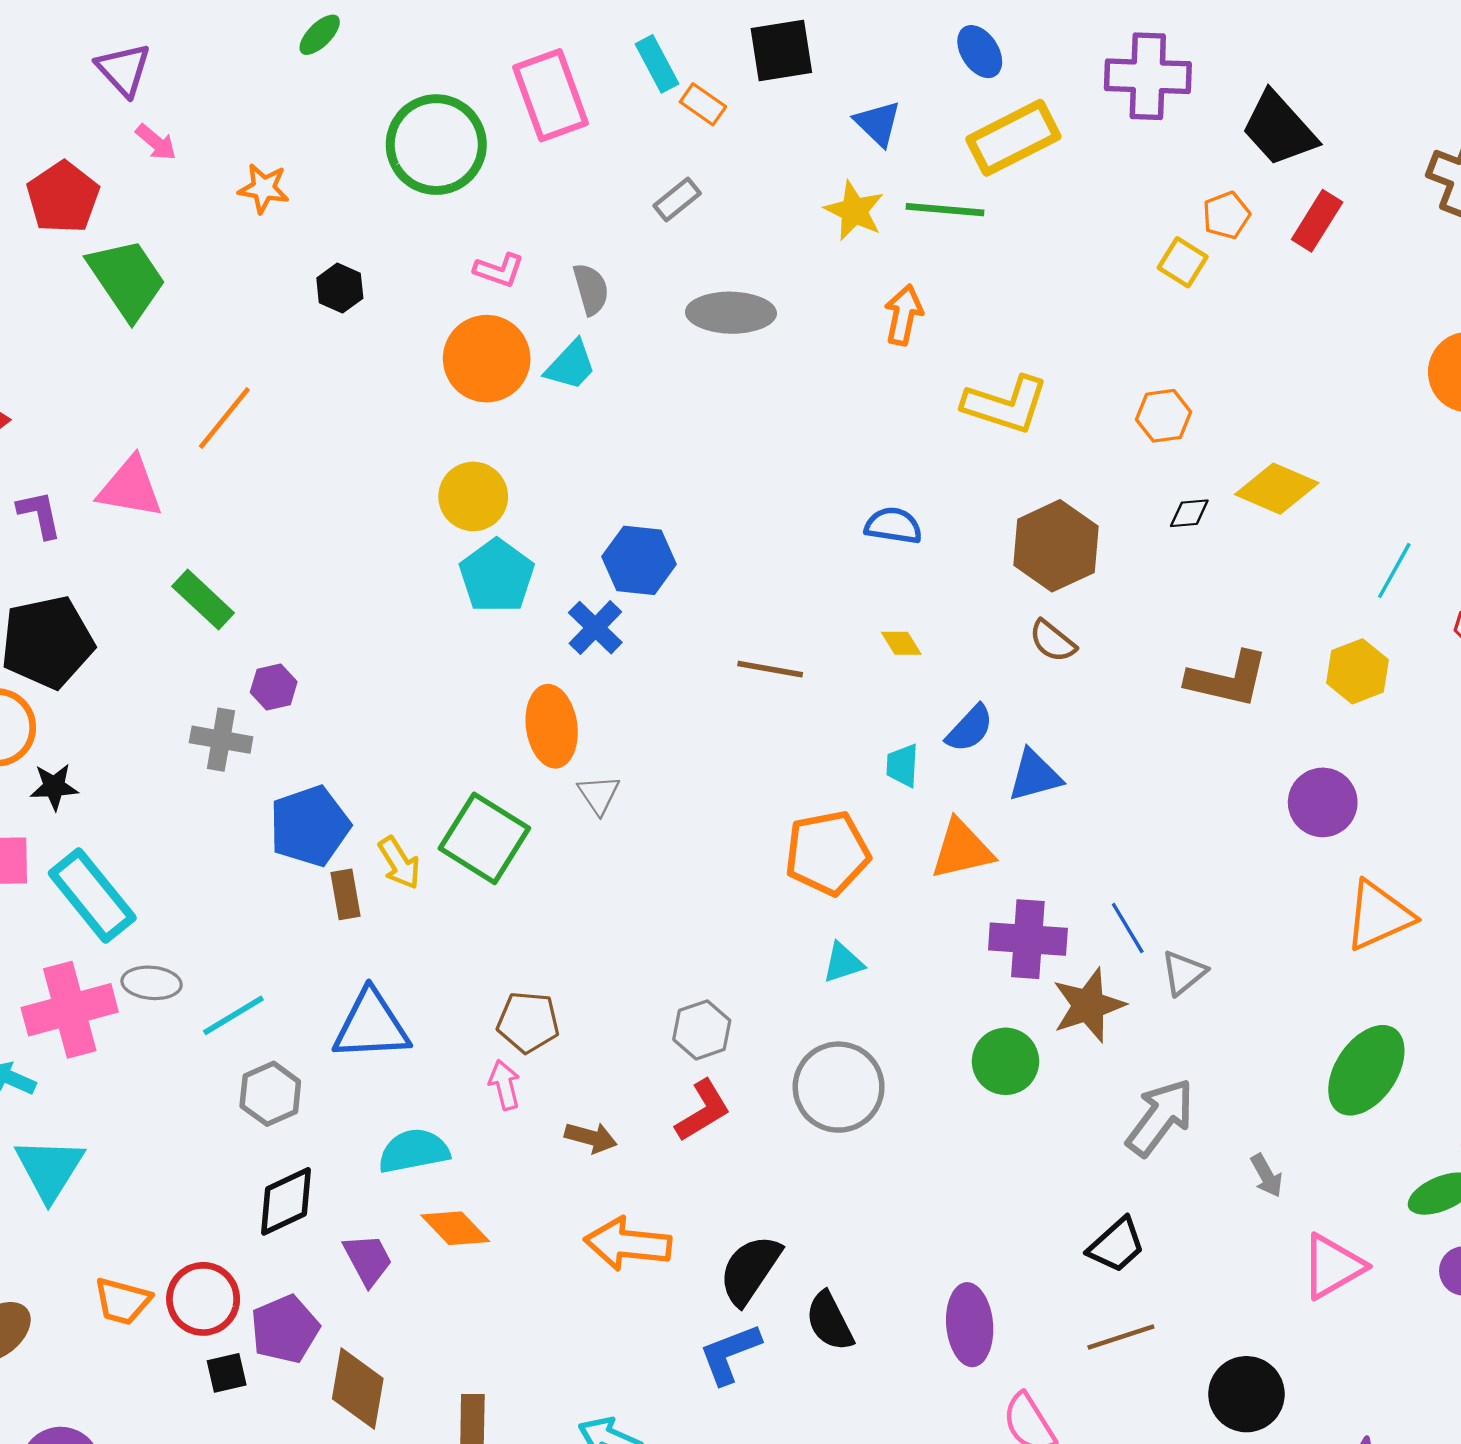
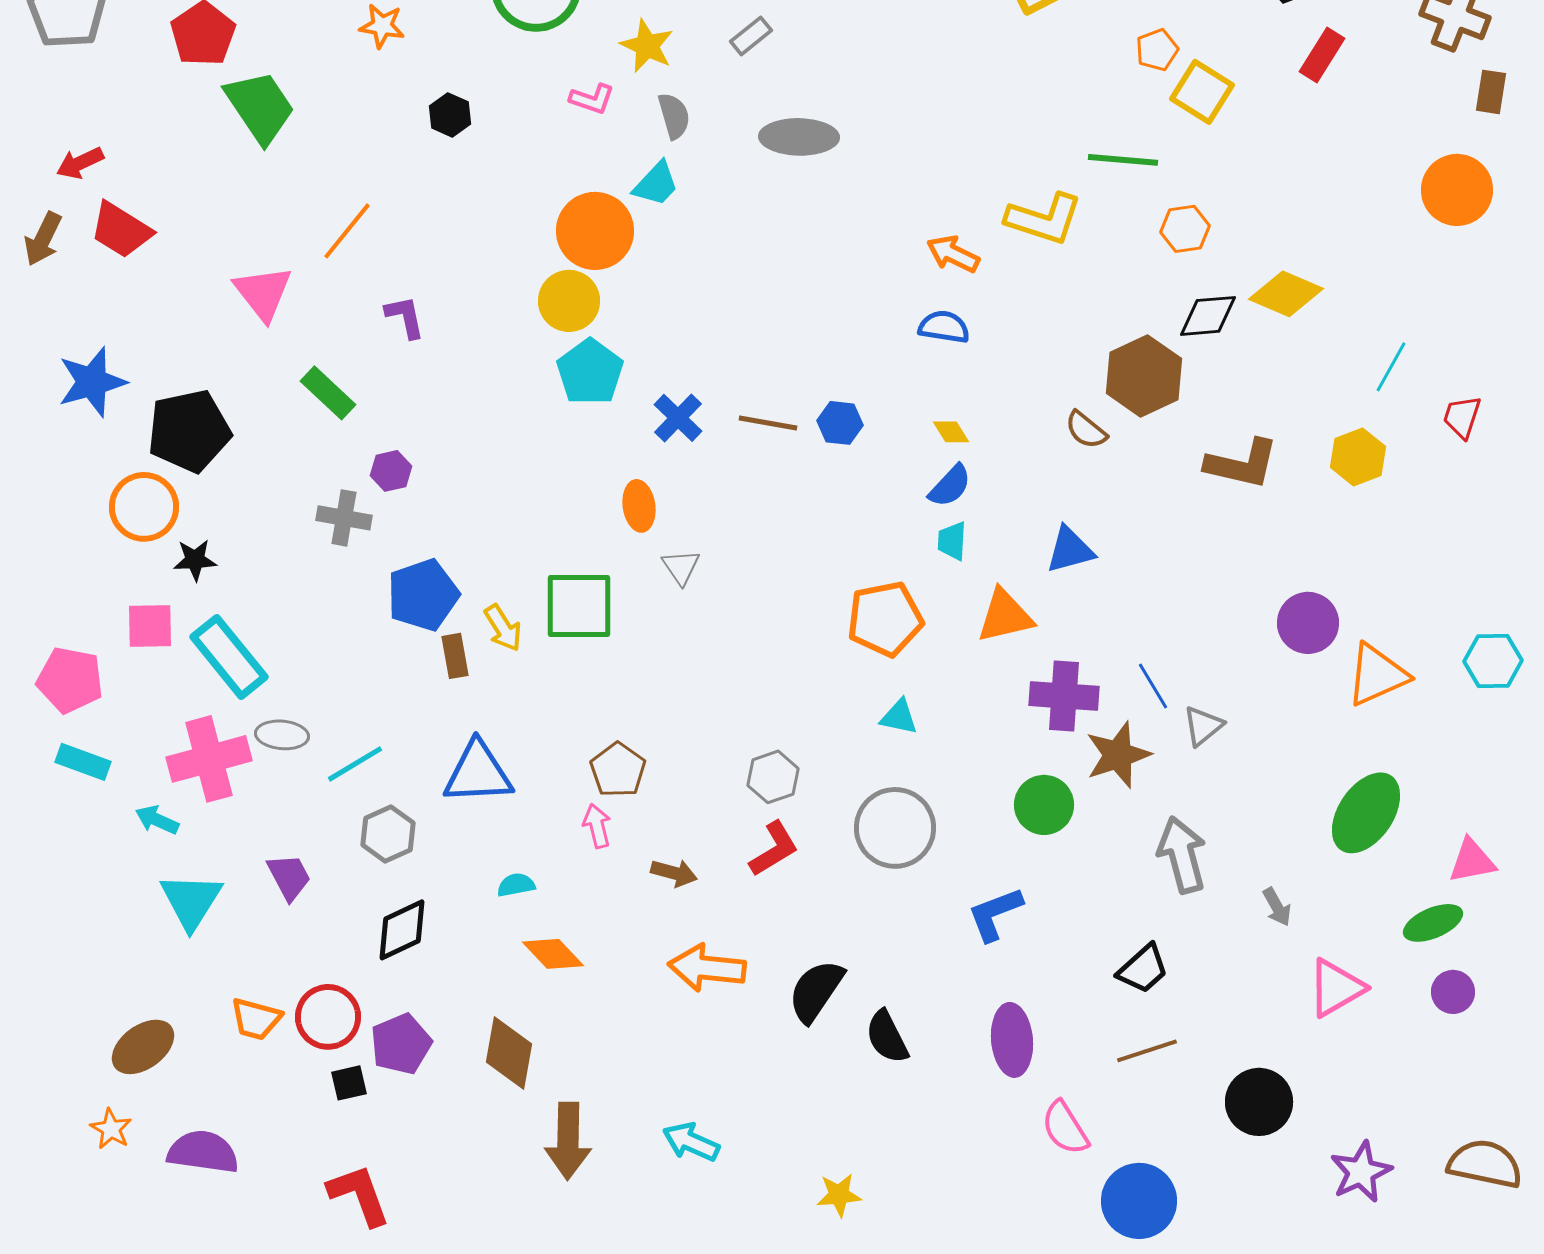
green line: (945, 210) -> (1123, 160), moved
yellow star: (854, 211) -> (647, 46), moved
orange pentagon: (1226, 215) -> (1157, 50), moved
yellow square: (1183, 262) -> (1202, 92), size x1.4
orange arrow: (904, 315) -> (953, 254), moved, turned -76
orange circle: (487, 359) -> (595, 231), moved
pink triangle: (130, 488) -> (263, 293), turned 42
black diamond: (1189, 513) -> (1208, 316), size x1.6
purple L-shape: (39, 514) -> (405, 317), moved
brown hexagon: (1056, 546) -> (1144, 376), moved
blue hexagon: (639, 560) -> (840, 423), moved, size x0.7
brown line: (770, 669) -> (768, 423), moved
orange ellipse: (552, 726) -> (639, 506), size x0.7
blue semicircle: (970, 728) -> (950, 486), moved
purple circle: (1323, 802) -> (1308, 623), moved
green square: (484, 838) -> (579, 606), turned -32
cyan triangle: (843, 963) -> (899, 717), turned 30
brown pentagon: (528, 1022) -> (618, 770), turned 30
gray arrow: (1160, 1117) -> (1182, 855), turned -52
cyan semicircle: (414, 1151) -> (516, 885), size x0.6
purple trapezoid: (368, 1260) -> (289, 877), moved
blue L-shape: (730, 1354) -> (995, 914), moved
brown diamond: (358, 1389) -> (509, 1053), moved

